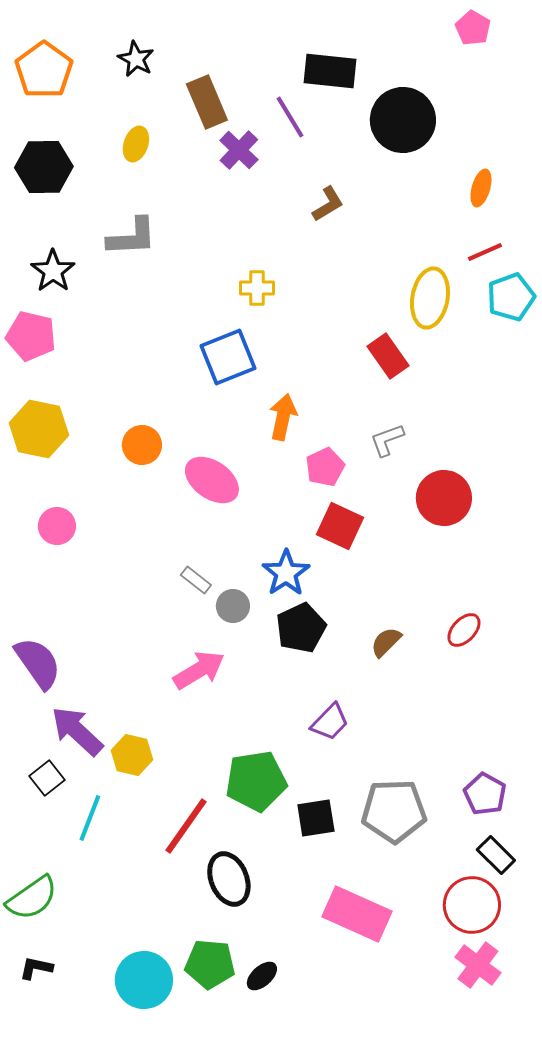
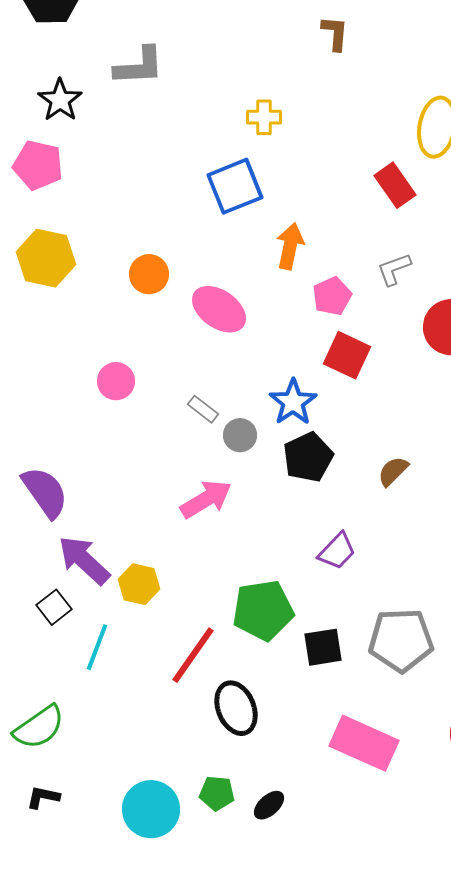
brown L-shape: (328, 204) -> (335, 33), turned -54
pink circle: (57, 526) -> (116, 381), moved
green pentagon: (210, 964) -> (217, 793), size x0.7

